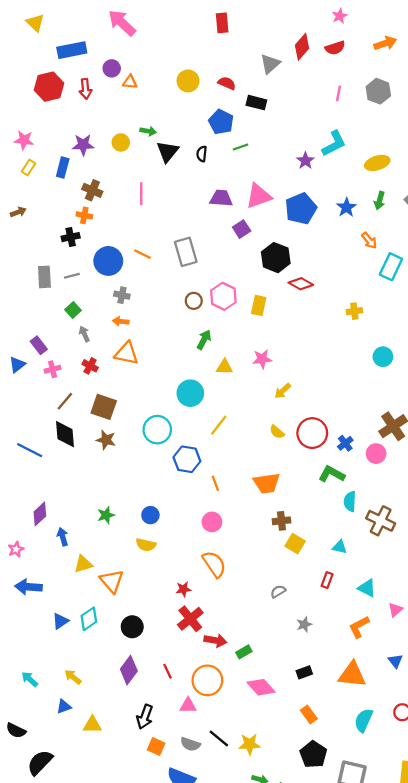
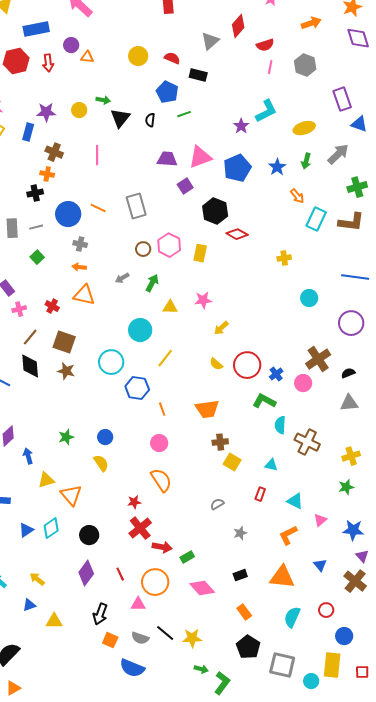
red semicircle: (335, 48) -> (265, 45), moved
gray arrow: (84, 334) -> (122, 278), moved, turned -96
yellow semicircle: (146, 545) -> (101, 463), turned -138

